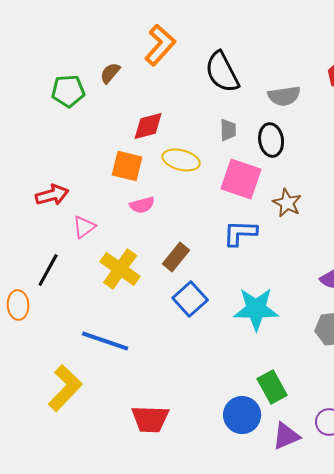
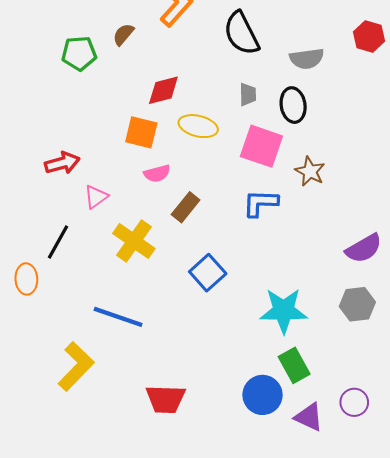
brown rectangle: (176, 257) -> (186, 207), moved
cyan star: (256, 309) -> (284, 311), moved
purple triangle: (286, 436) -> (309, 417), turned 48

